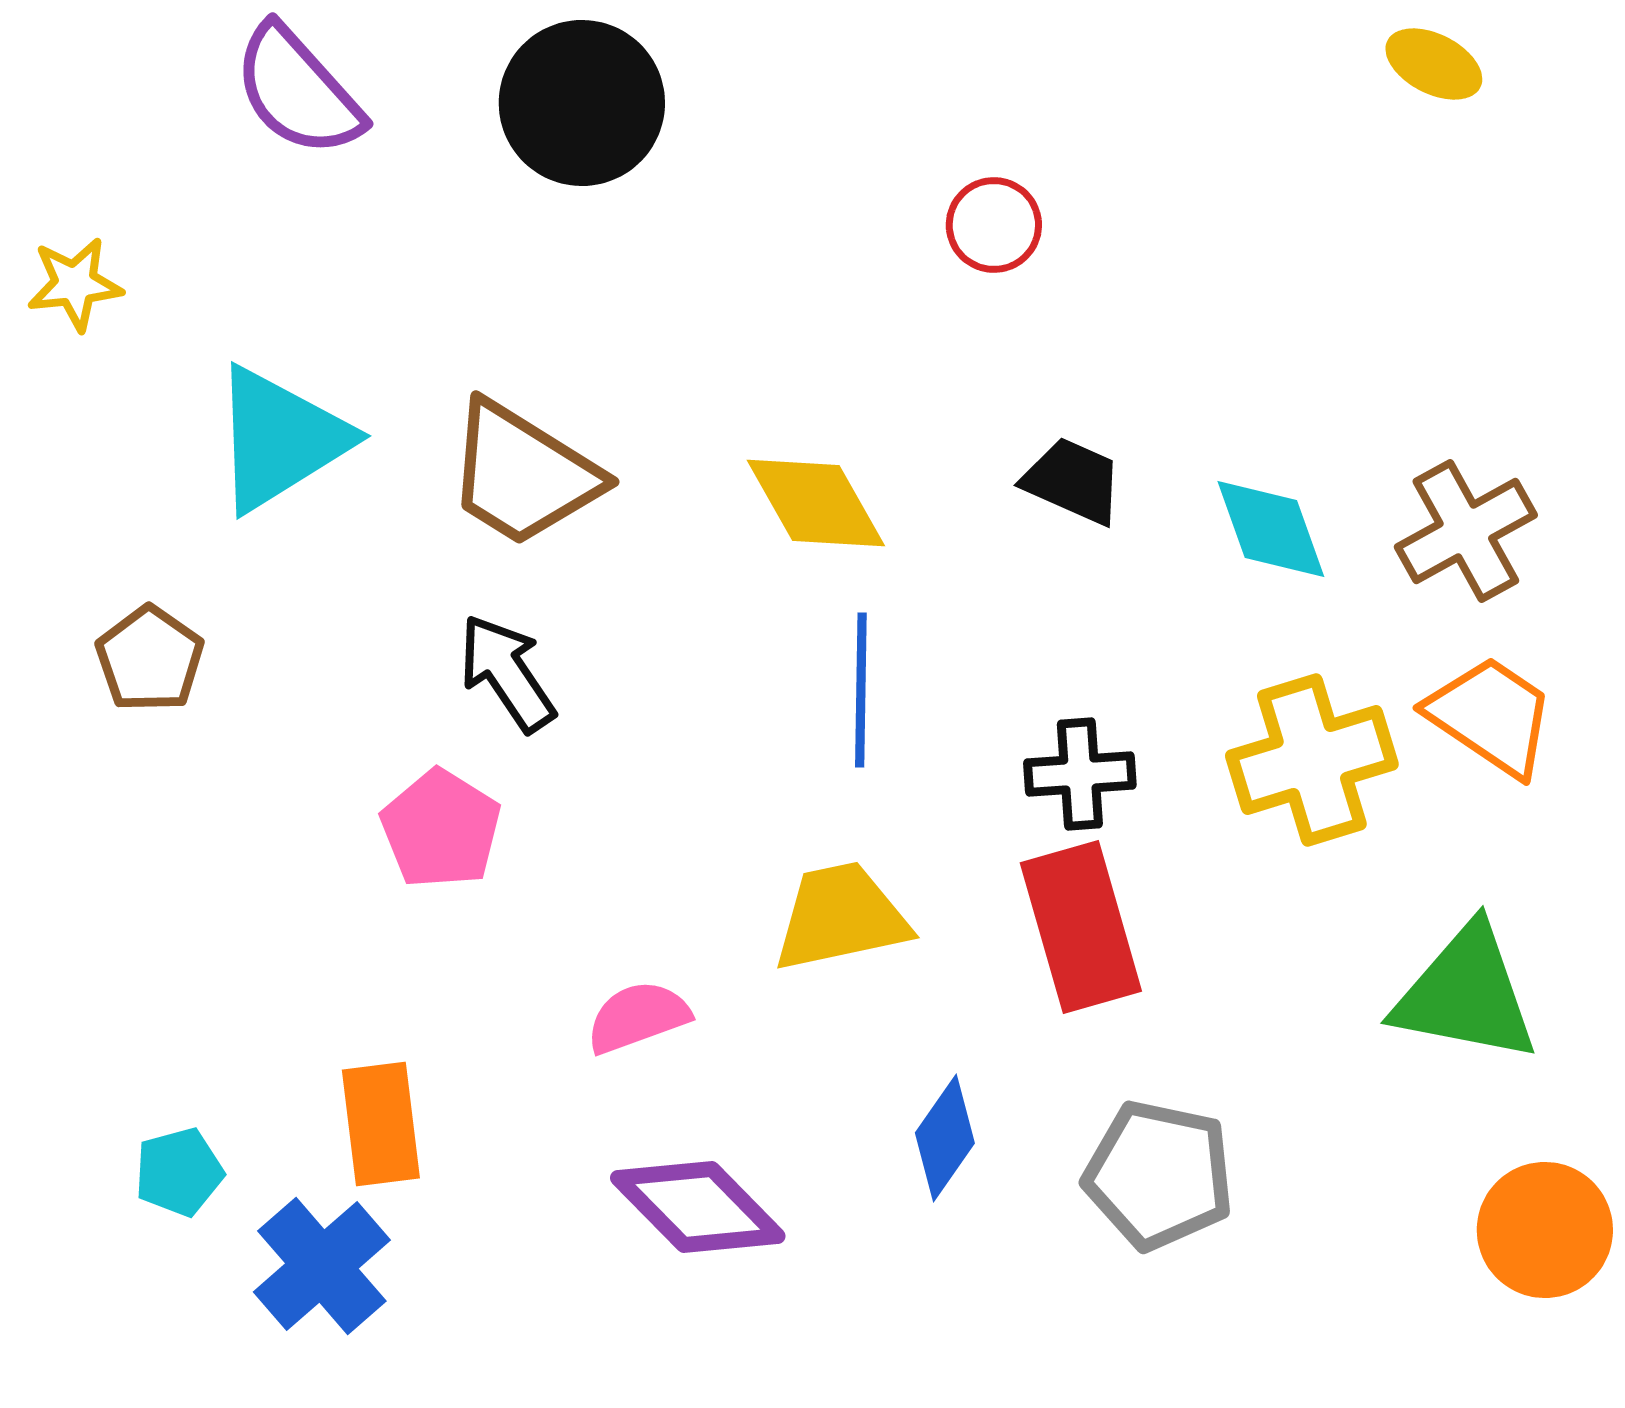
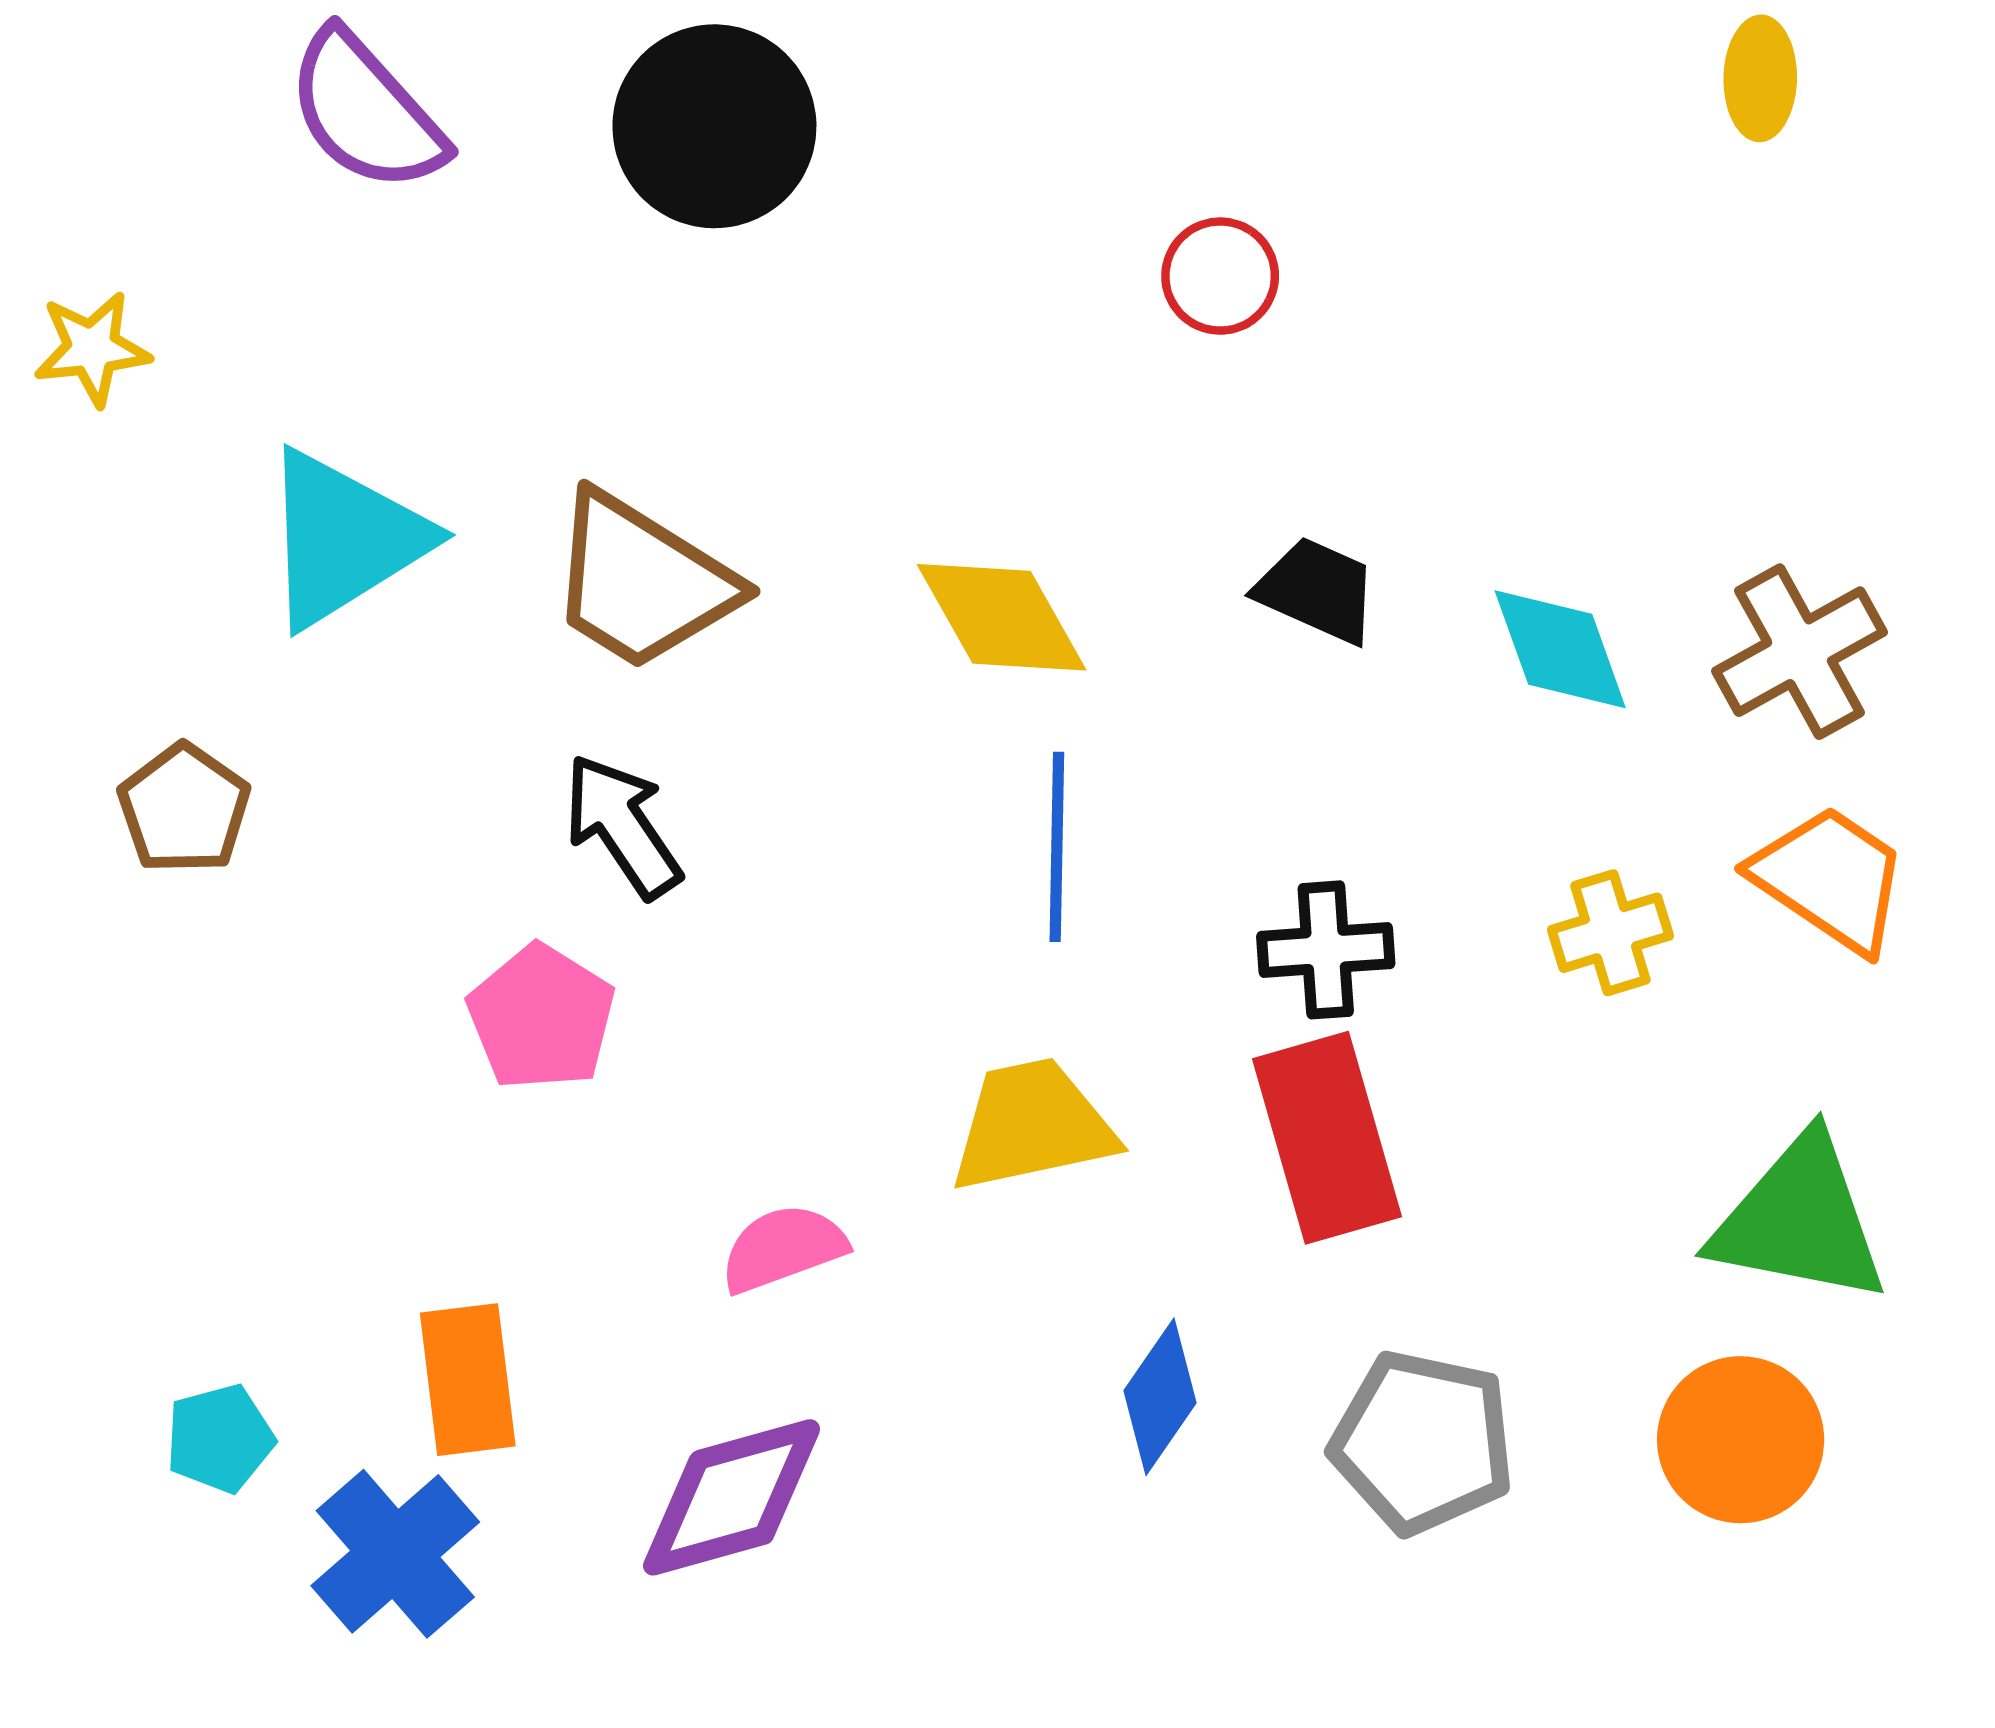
yellow ellipse: (1434, 64) -> (1760, 78), turned 64
yellow cross: (1312, 760) -> (1610, 933), size x0.6
purple diamond: (698, 1207) -> (732, 1497), moved, turned -61
orange circle: (1545, 1230) -> (1741, 1440), moved

